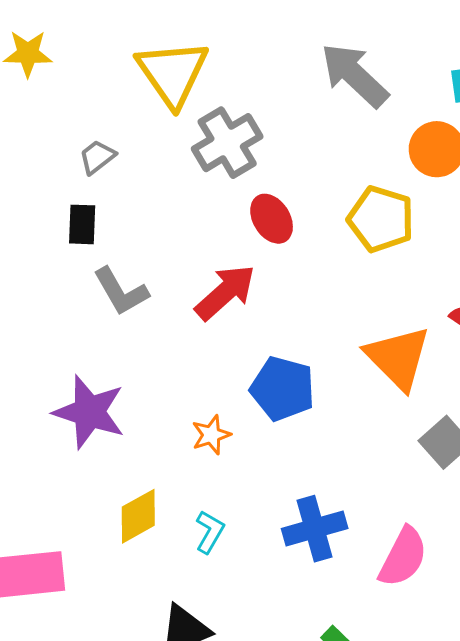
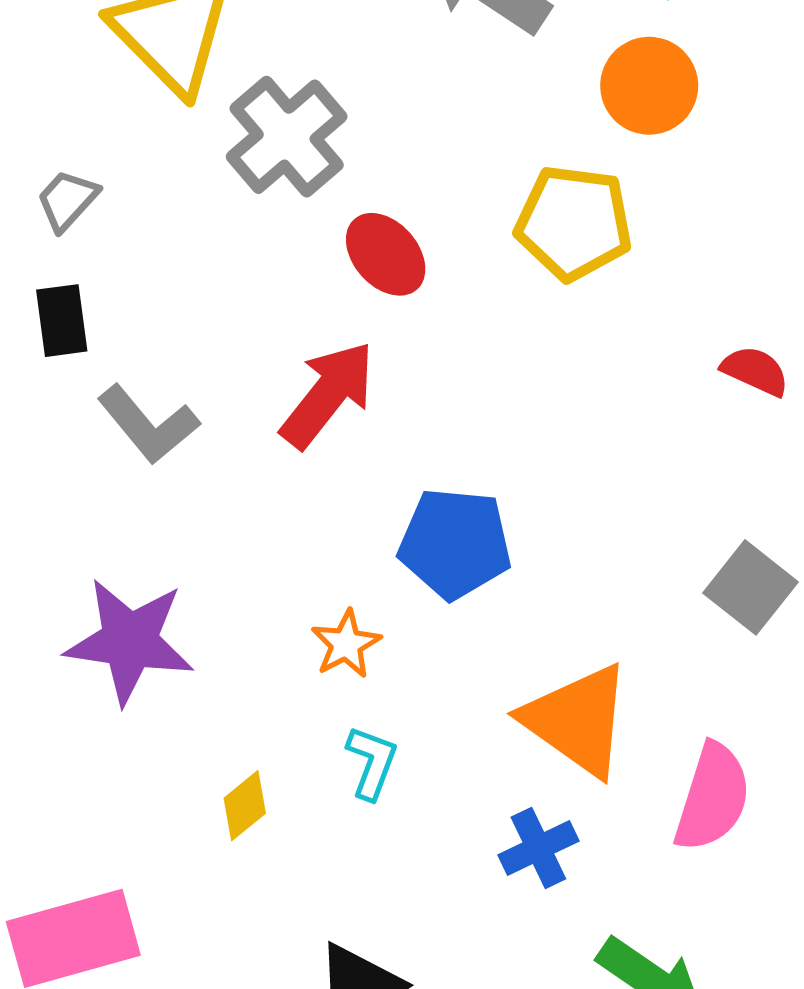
orange triangle: (398, 358) -> (577, 720), moved
yellow diamond: (138, 516) -> (245, 806), size x0.7
blue cross: (315, 529) -> (538, 848), moved, size x0.7
cyan L-shape: (210, 532) -> (372, 762), moved

